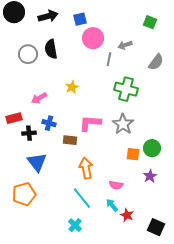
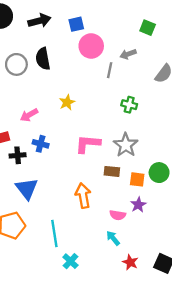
green square: (150, 22) -> (148, 28), moved
green cross: (126, 89) -> (129, 105), size x0.6
brown rectangle: (70, 140) -> (112, 171), moved
purple star: (150, 176) -> (138, 205), moved
cyan line: (82, 198) -> (54, 234), moved, turned 30
red star: (127, 215) -> (130, 262), moved

